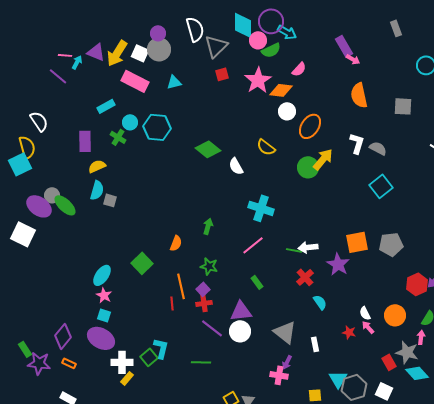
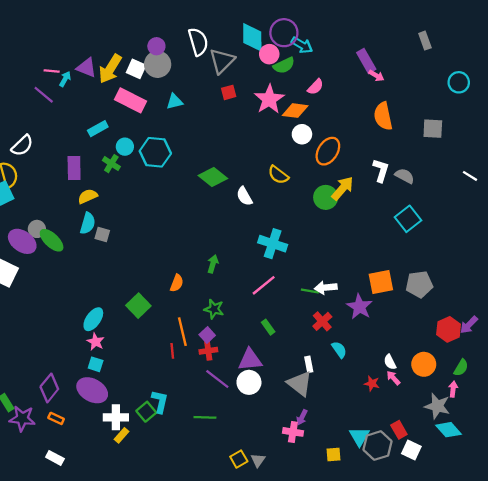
white semicircle: (39, 121) -> (22, 145), turned 80
white rectangle: (315, 344) -> (309, 364), moved
red rectangle: (389, 362) -> (399, 430), moved

